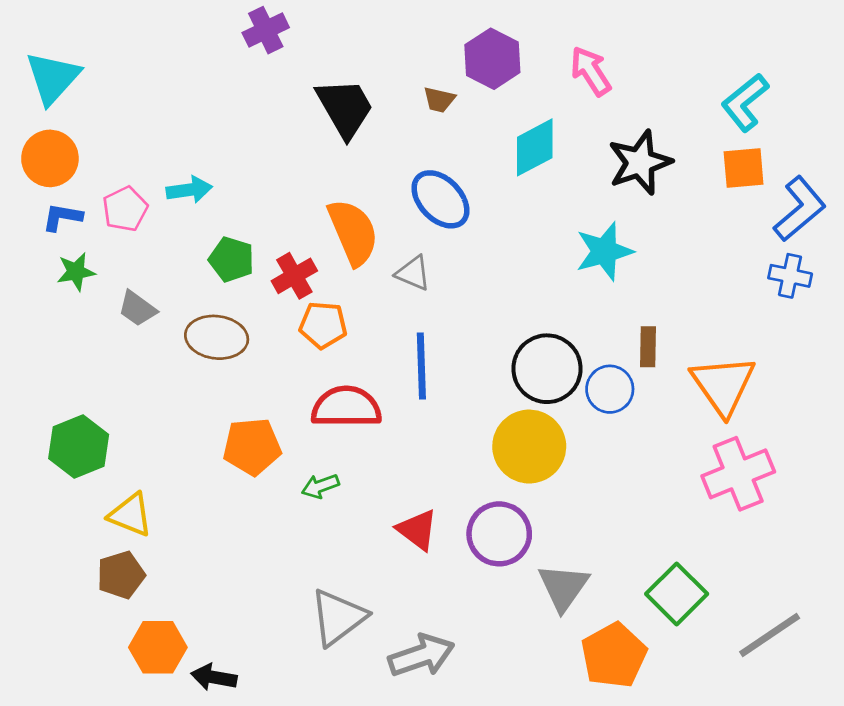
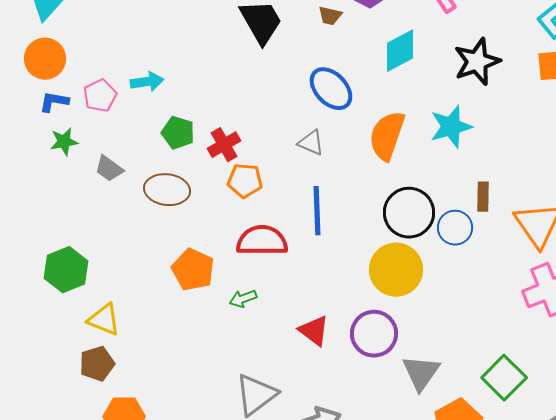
orange semicircle: (353, 232) -> (387, 136), moved, turned -138
orange pentagon: (252, 447) -> (193, 270), turned 30

